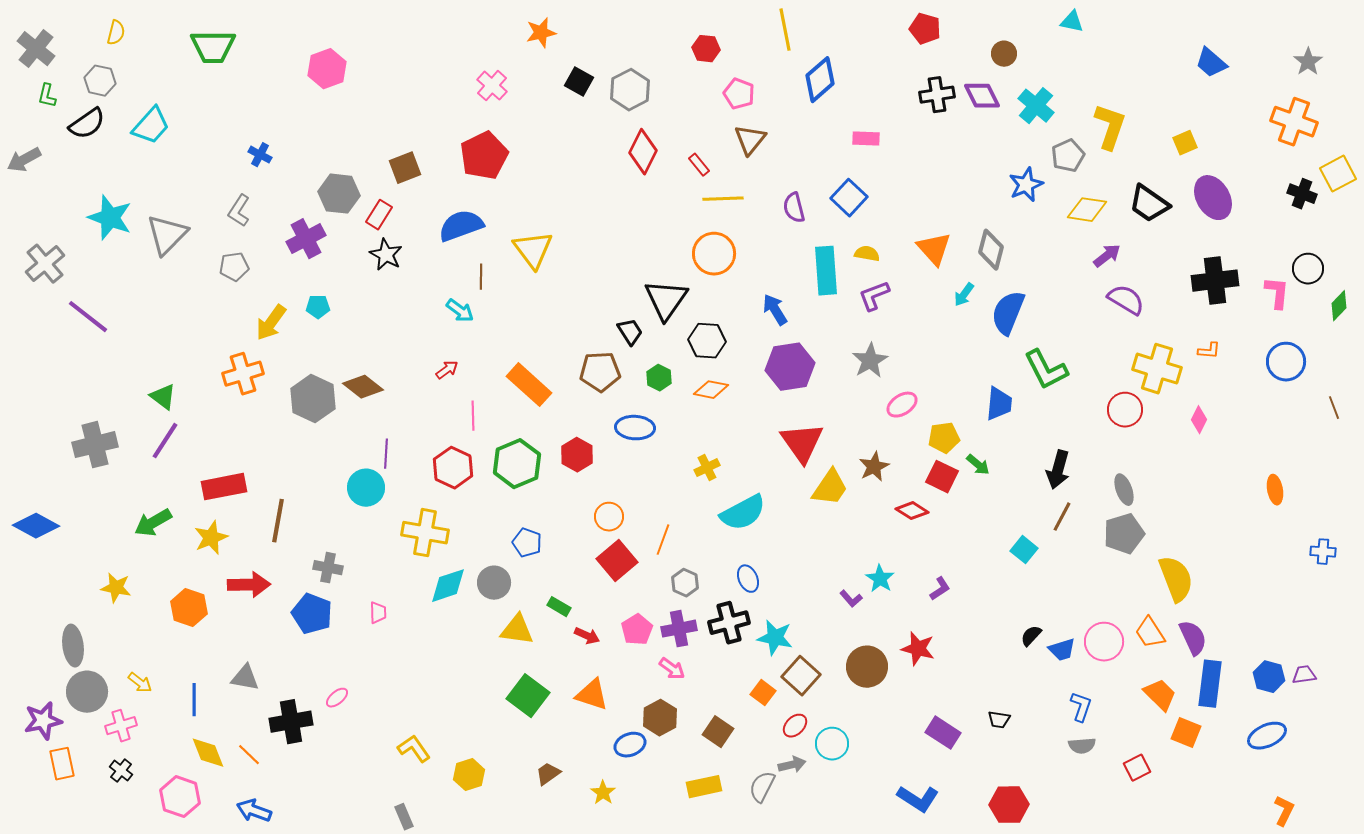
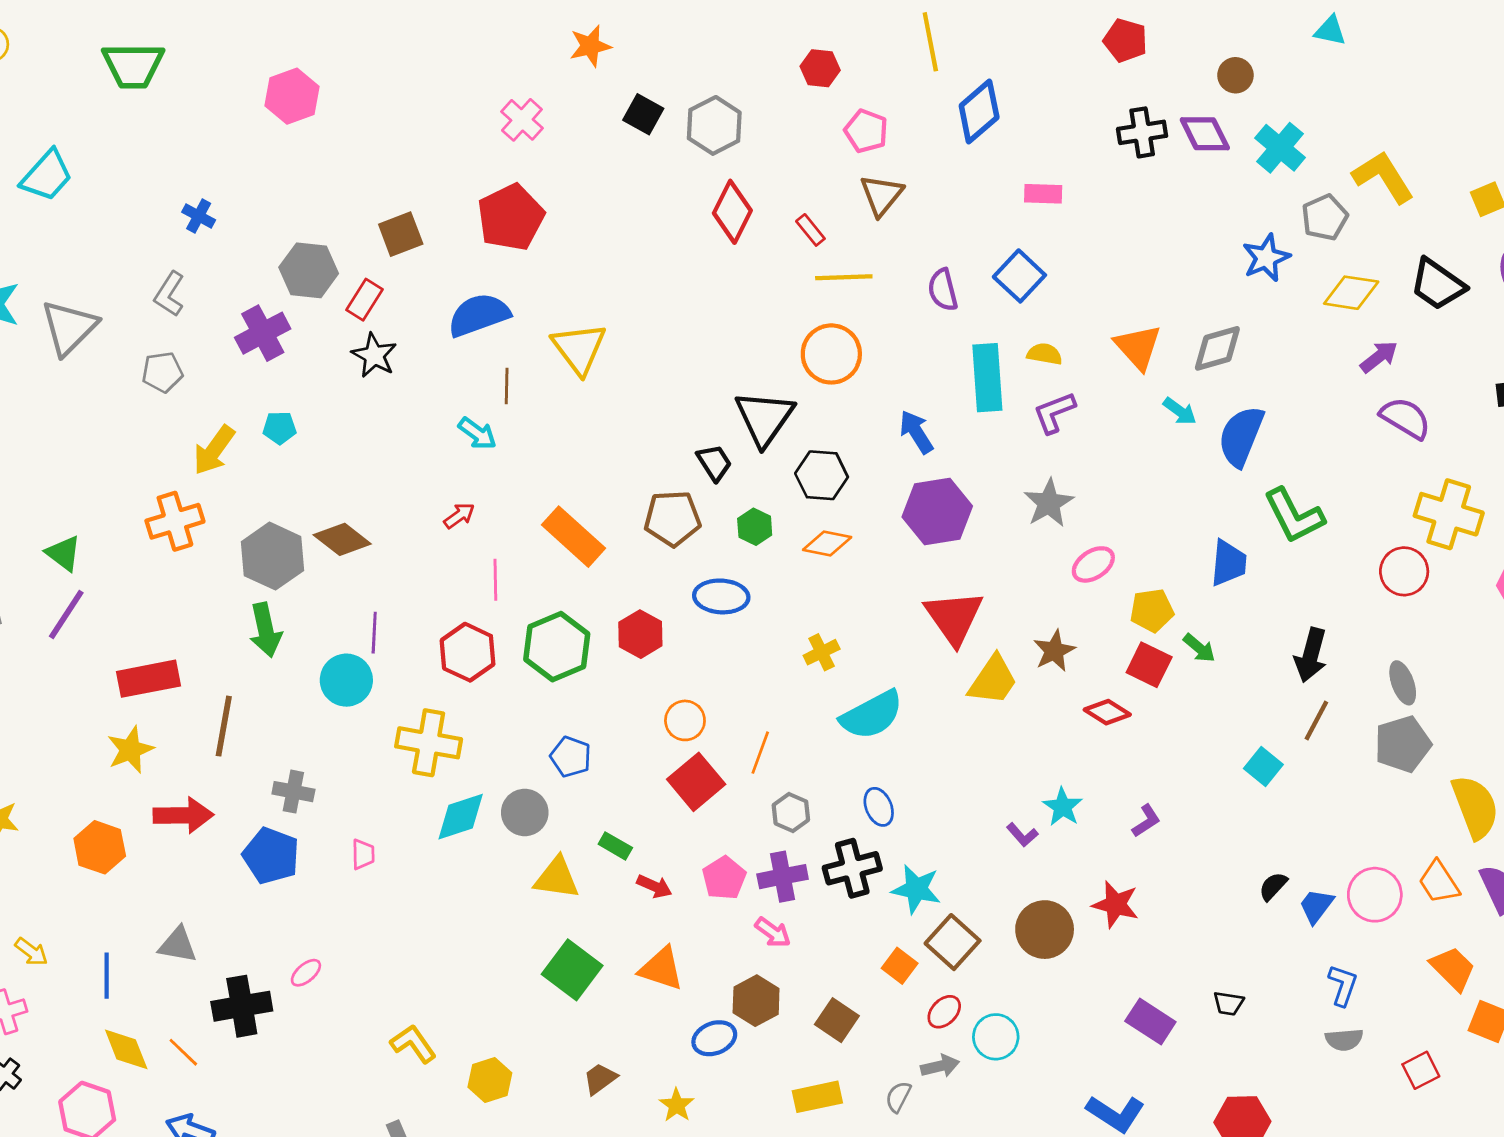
yellow L-shape: (1110, 127) -> (1383, 177), turned -51
gray diamond: (991, 250) -> (1217, 348), turned 60
cyan arrow: (964, 295) -> (1180, 411), turned -90
green arrow: (153, 523) -> (266, 630), moved, turned -72
blue trapezoid: (1062, 650) -> (1316, 906), turned 144
gray semicircle: (762, 787) -> (898, 1097), size x0.7

